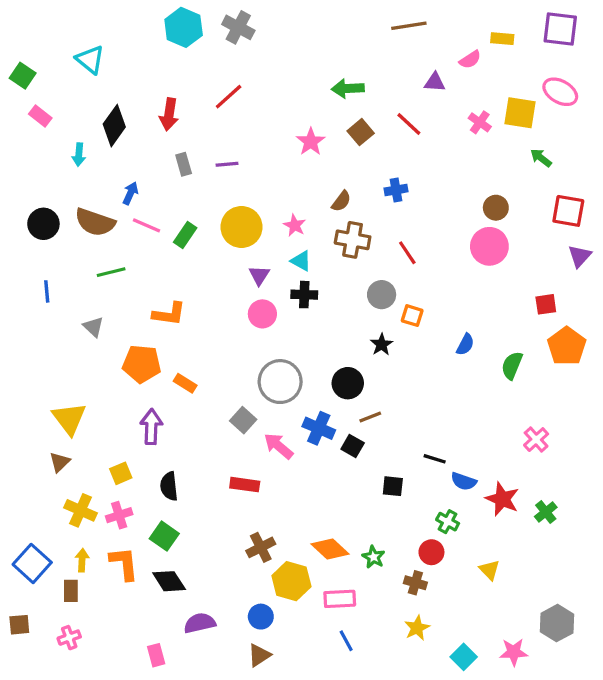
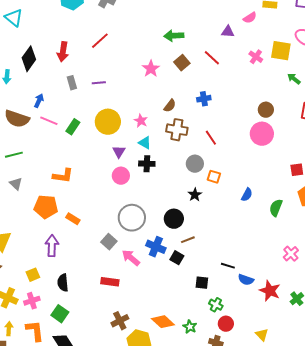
green line: (111, 272) -> (14, 155), moved
green cross: (448, 522) -> (216, 305), moved

